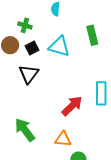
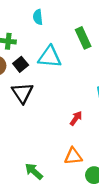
red arrow: (72, 106) -> (76, 118), size x0.6
green arrow: (25, 130) -> (34, 171), moved, size x0.7

